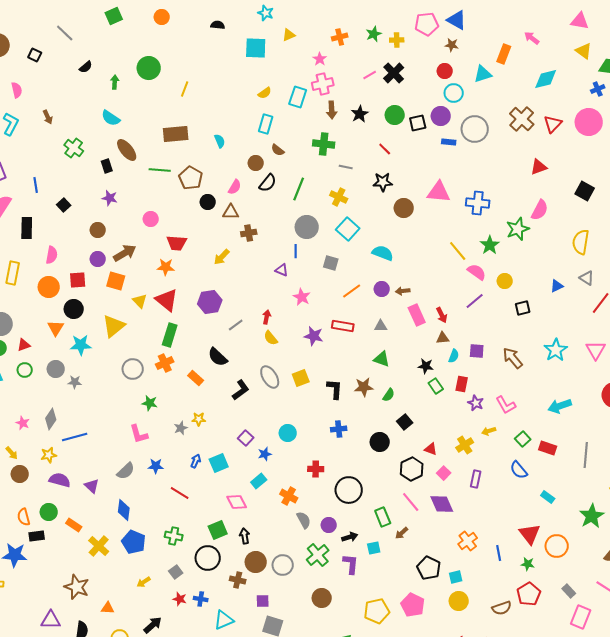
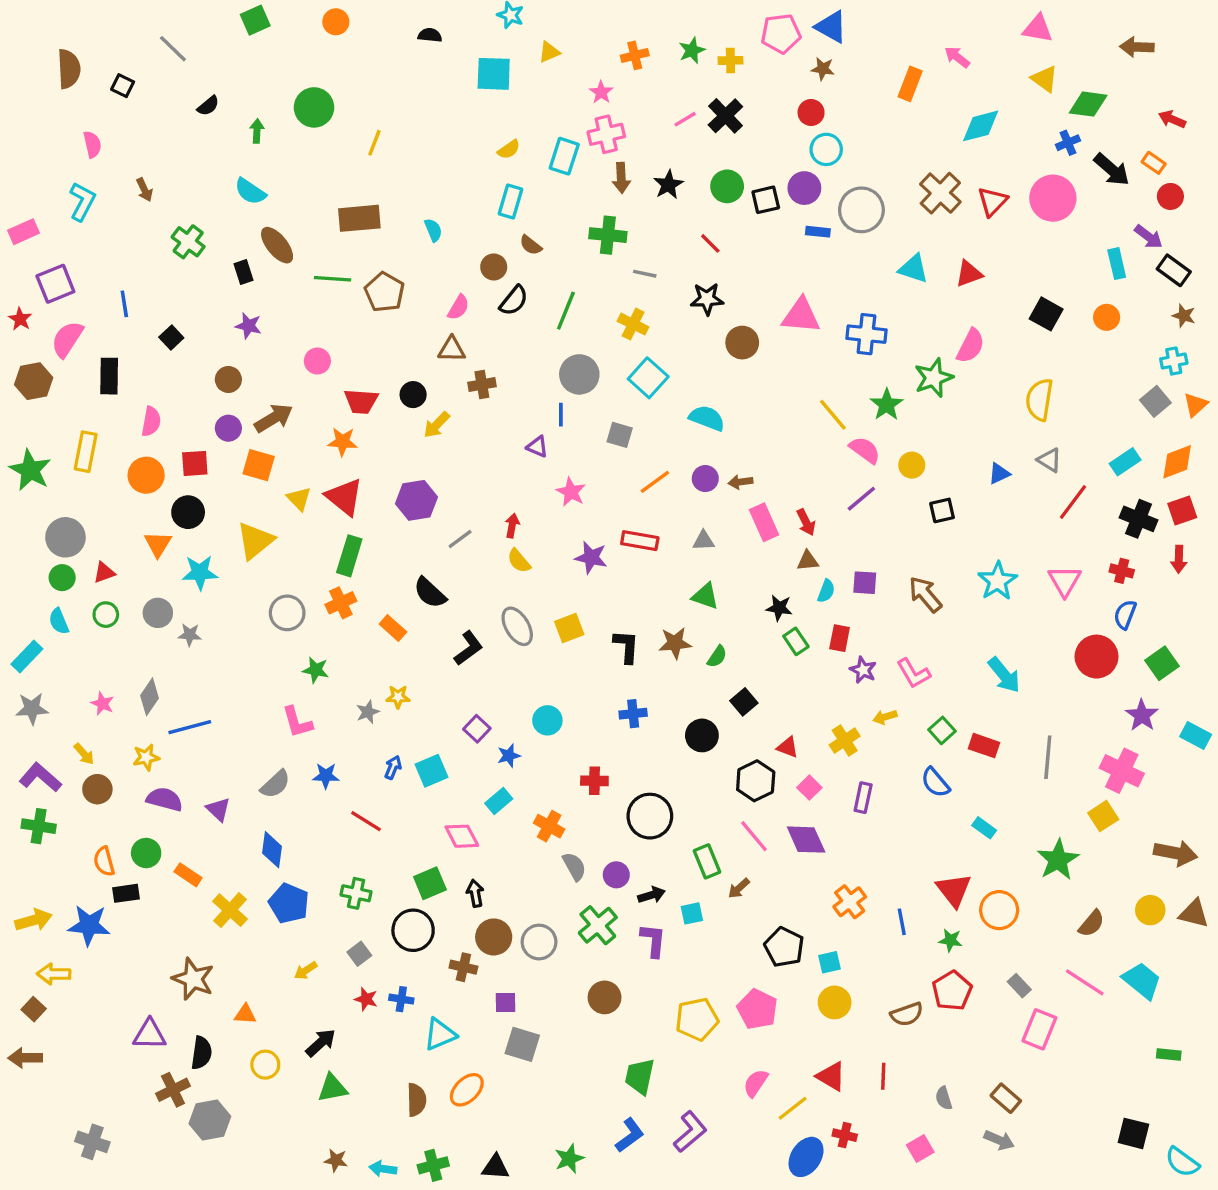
cyan triangle: (483, 74) -> (913, 269), moved, turned 36
black circle: (208, 202) -> (413, 395), moved
cyan arrow: (560, 406) -> (1004, 675), turned -110

